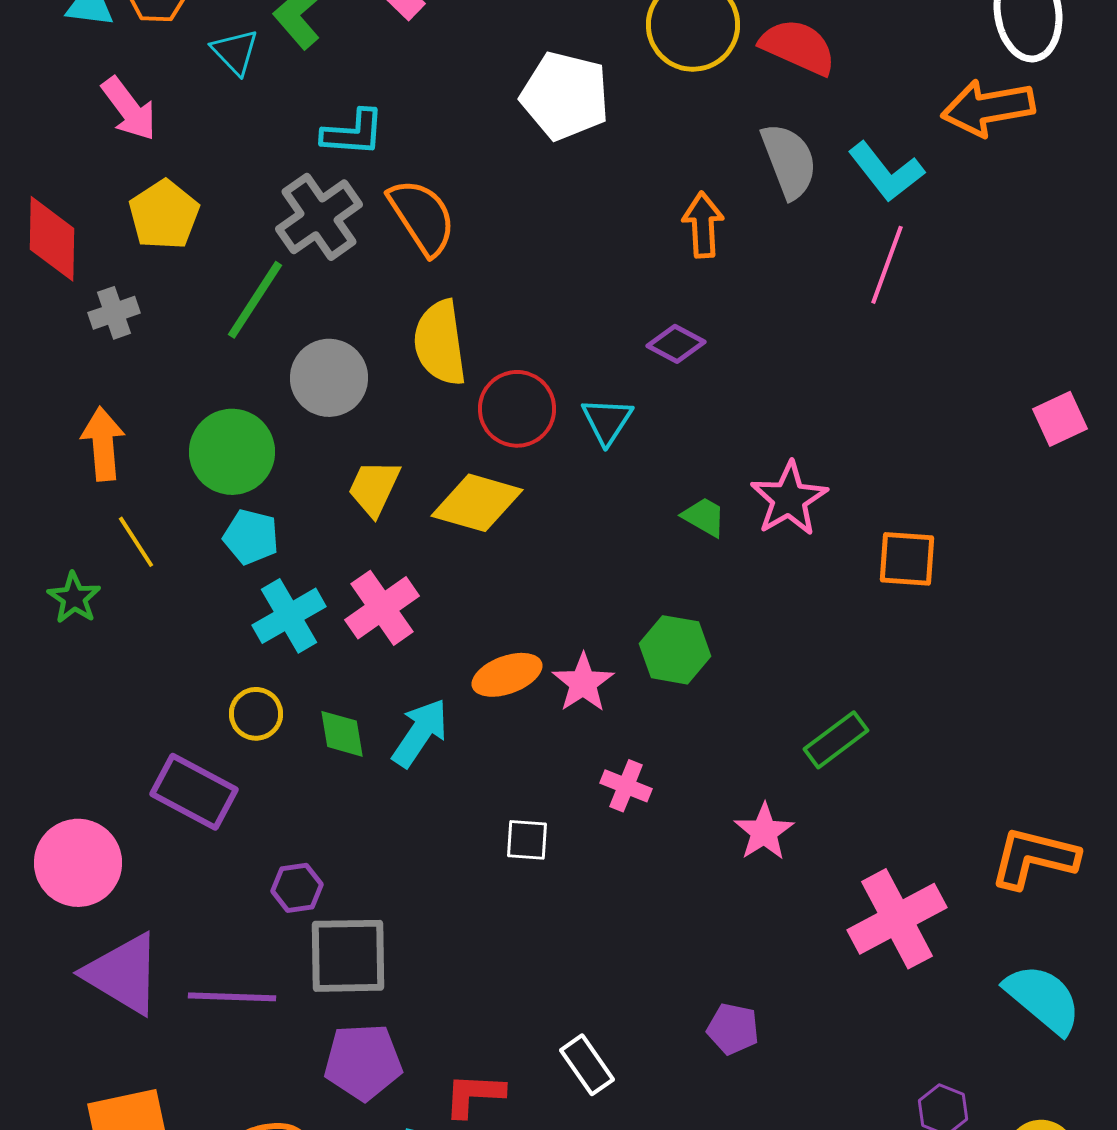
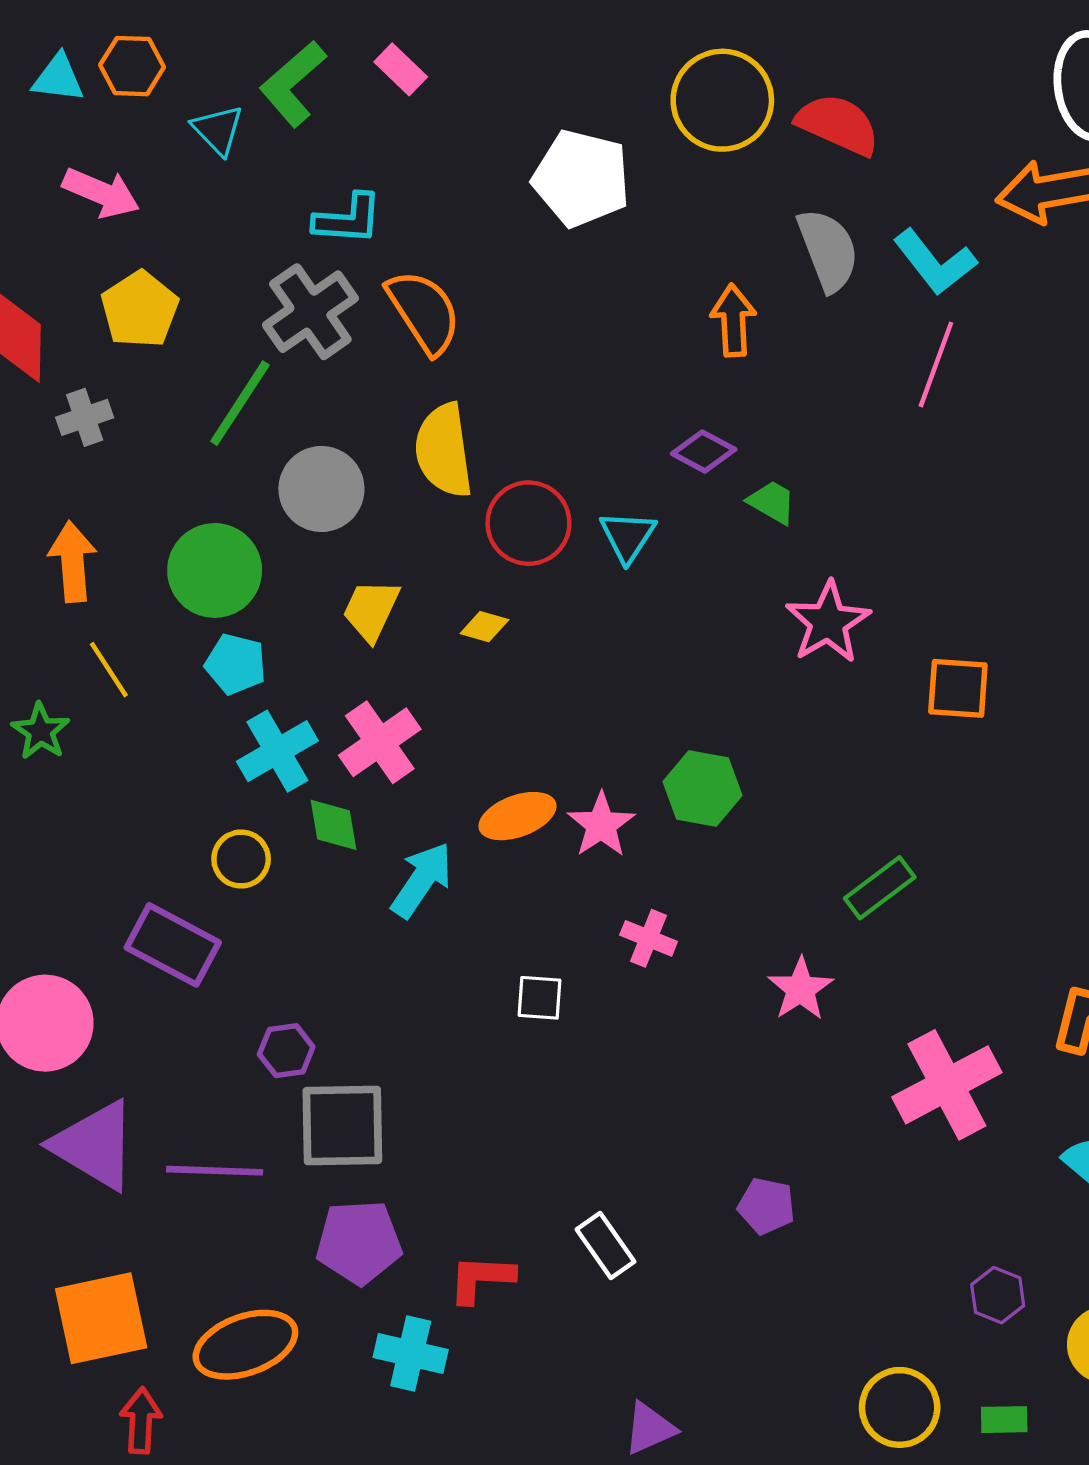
pink arrow: (129, 109) -> (101, 193), turned -30
yellow diamond: (477, 503) -> (484, 627), size x0.5
green trapezoid: (704, 517) -> (772, 502), moved
green diamond: (342, 734) -> (334, 825), moved

